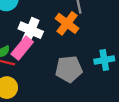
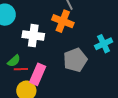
pink rectangle: (22, 48) -> (38, 74), moved

